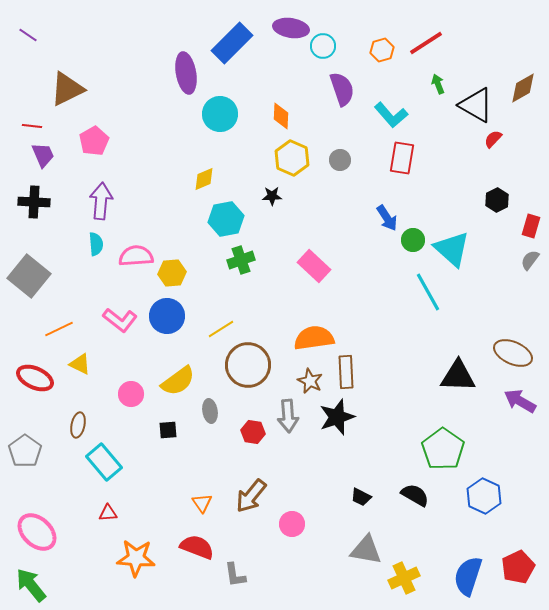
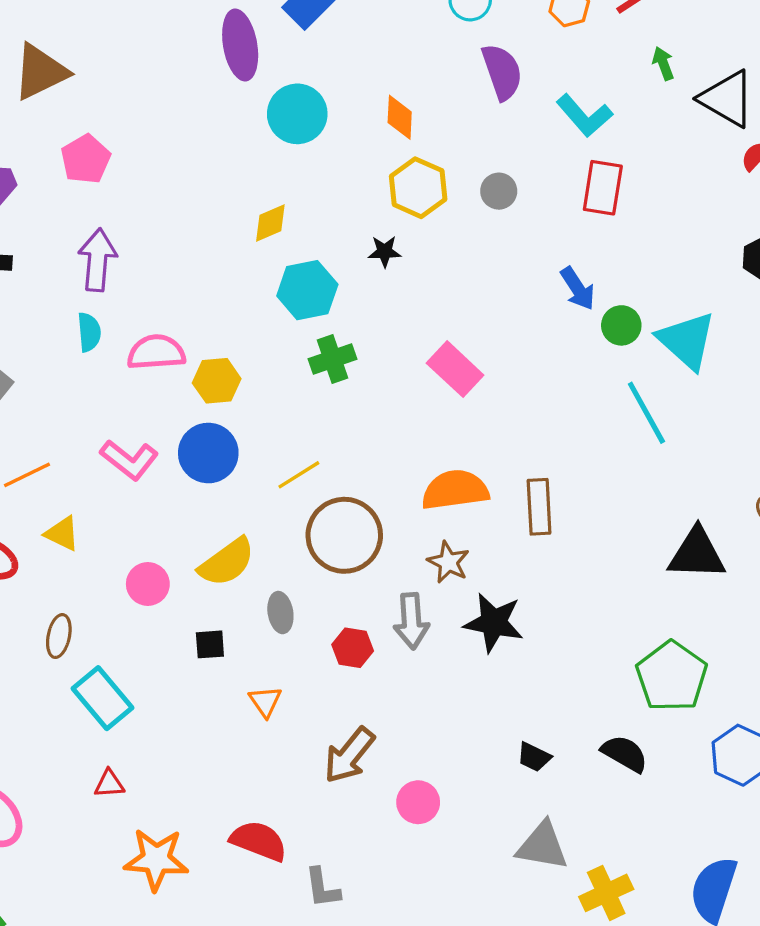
brown rectangle: (346, 372) -> (539, 507), moved
black star: (337, 417) -> (494, 623), turned 30
orange triangle: (202, 503) -> (265, 702), moved

